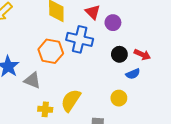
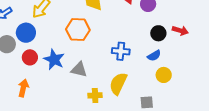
blue cross: (80, 39) -> (121, 51), moved, size x0.7
orange hexagon: (51, 51) -> (78, 30), moved
blue semicircle: (133, 74) -> (154, 56), moved

